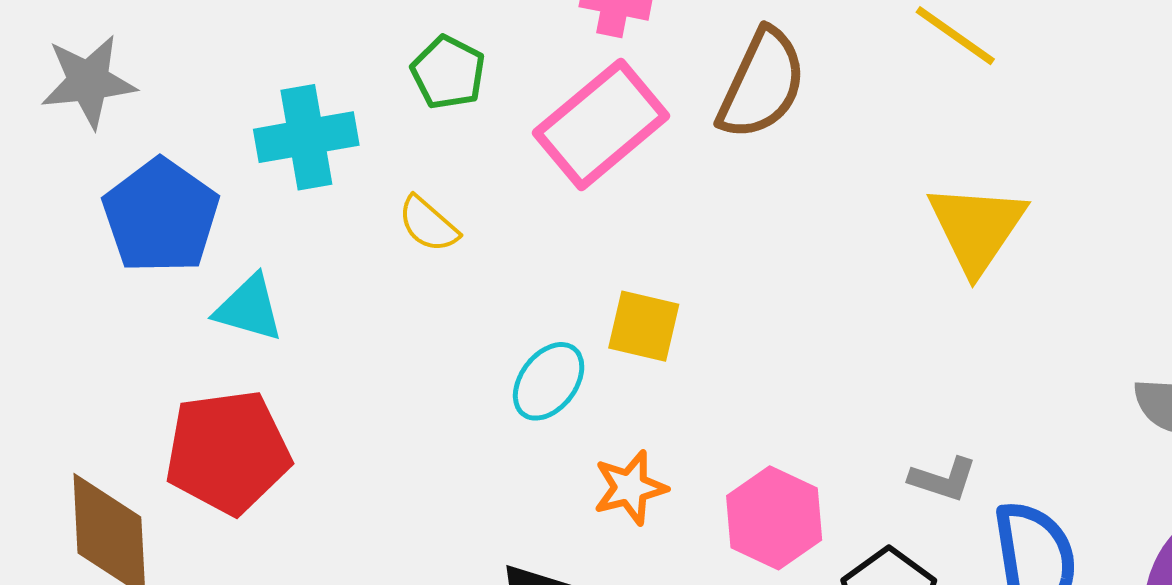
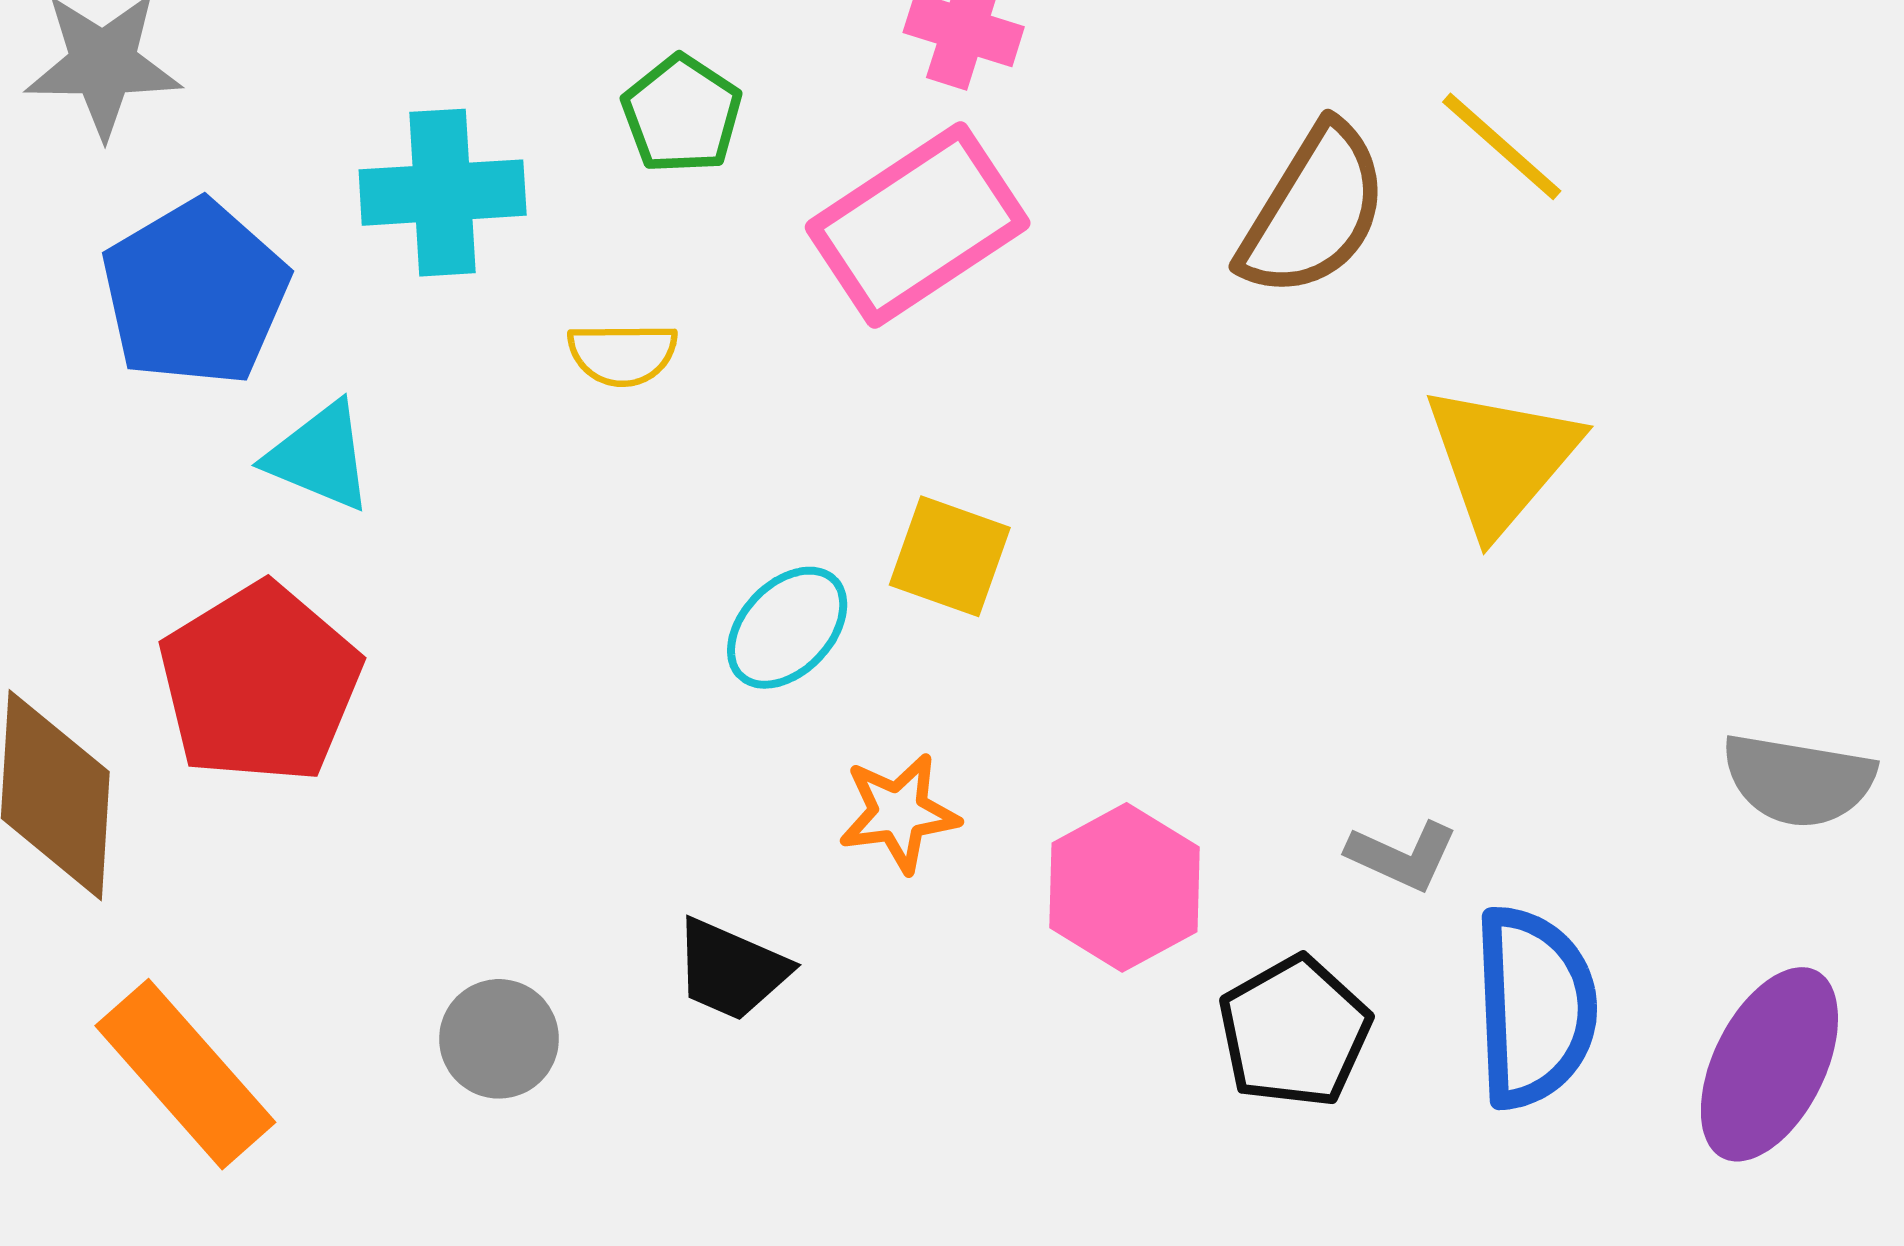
brown semicircle: (762, 84) -> (1314, 211), moved
yellow semicircle: (428, 224) -> (622, 354), turned -48
red pentagon: (228, 452) -> (260, 683), turned -30

